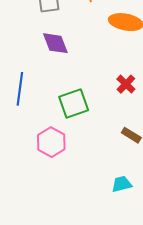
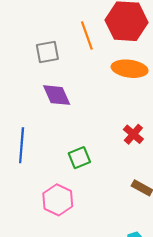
green square: (74, 103) -> (79, 158), size x0.7

